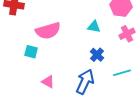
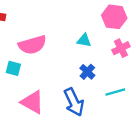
pink triangle: (48, 82) -> (32, 102), size x1.6
blue arrow: (85, 82) -> (74, 102), turned 130

